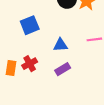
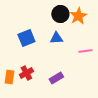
blue triangle: (60, 45) -> (56, 38), moved

